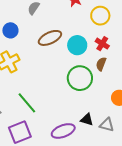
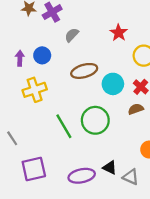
brown semicircle: (101, 64) -> (136, 109), turned 40
green circle: (80, 78) -> (95, 120), moved
green line: (27, 103) -> (64, 126), moved

